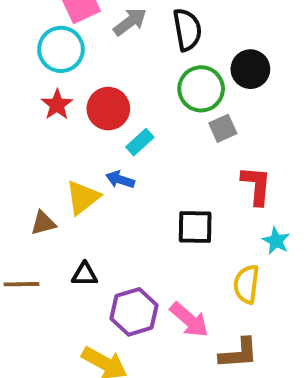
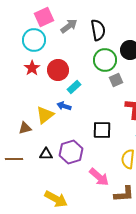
purple hexagon: (134, 312) -> (71, 152), moved

